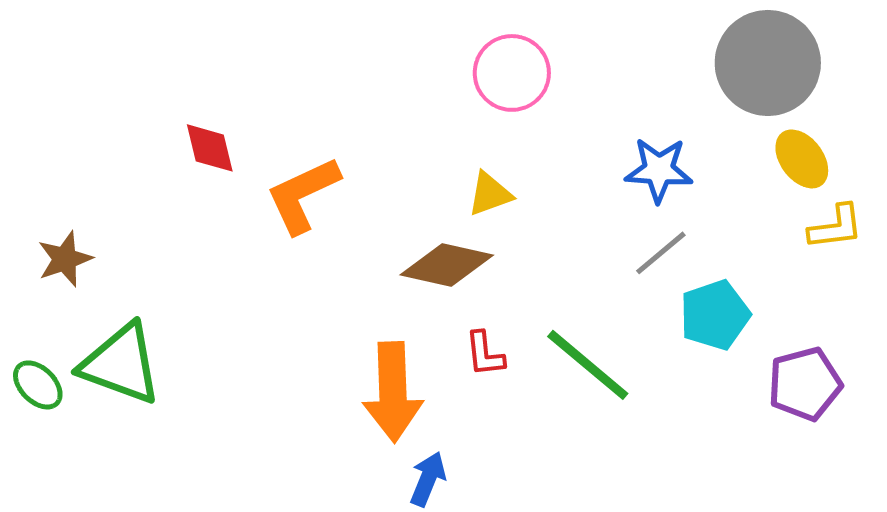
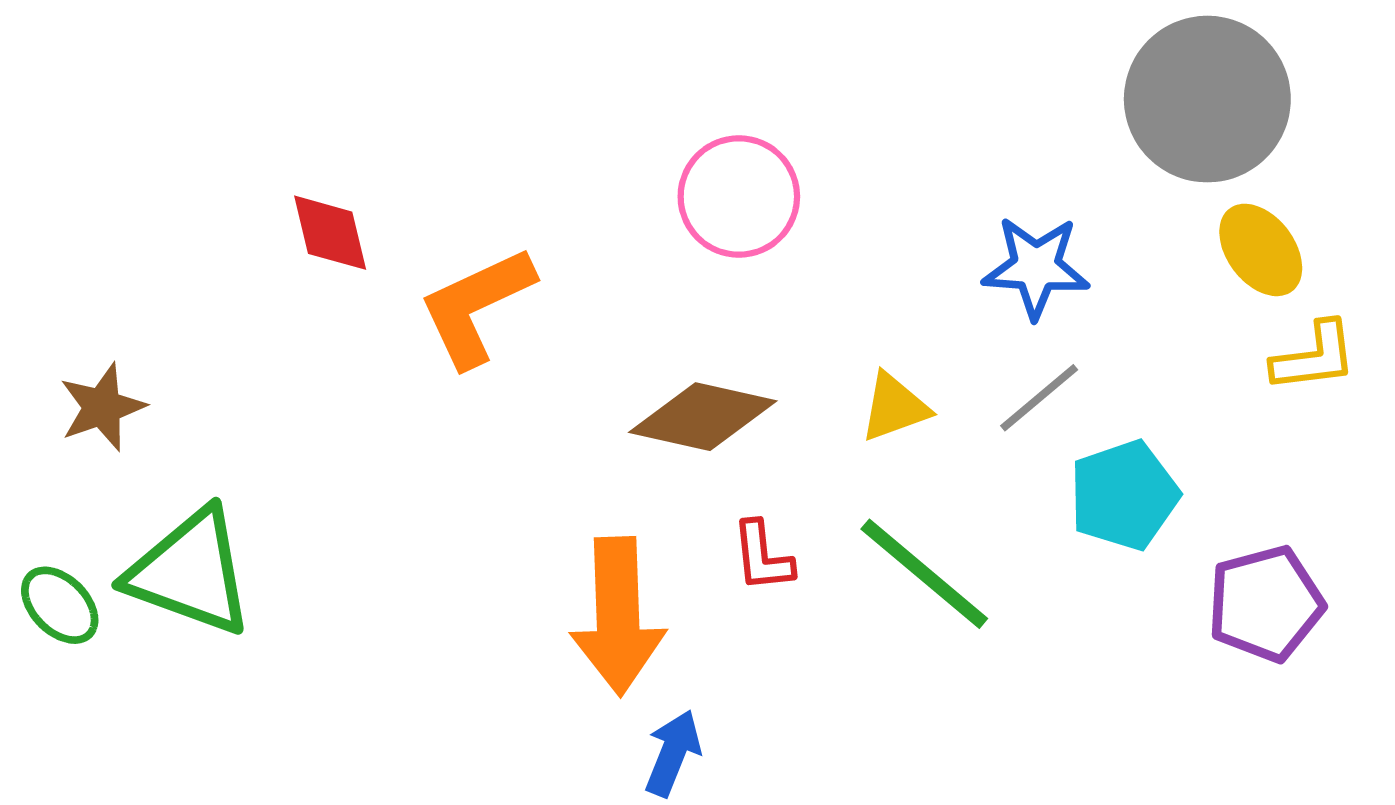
pink circle: (512, 73) -> (739, 197), moved
yellow triangle: (490, 194) -> (894, 407), moved

